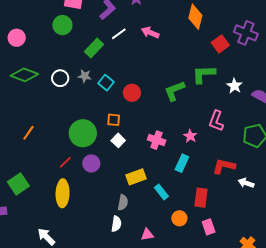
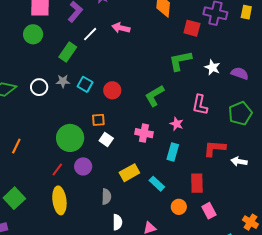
red square: (220, 44) -> (192, 28), turned -30
green L-shape: (174, 91) -> (155, 96), moved
gray semicircle: (123, 202) -> (106, 197), moved

